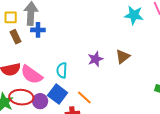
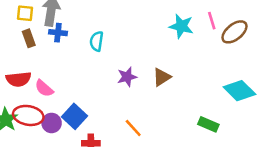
cyan semicircle: (62, 70) -> (97, 41), moved
pink semicircle: (32, 75) -> (44, 88), size x0.7
orange line: (84, 98) -> (133, 128), moved

